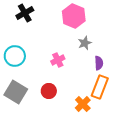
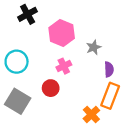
pink hexagon: (74, 16) -> (62, 33), moved
red circle: (49, 91) -> (51, 88), moved

